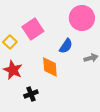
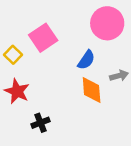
orange diamond: (50, 67) -> (92, 90), moved

